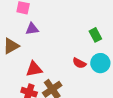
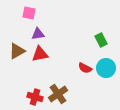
red triangle: (34, 69) -> (40, 54), moved

